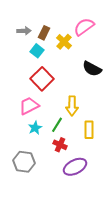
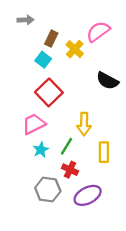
gray arrow: (24, 31) -> (26, 20), moved
gray hexagon: (24, 162) -> (48, 190), moved

